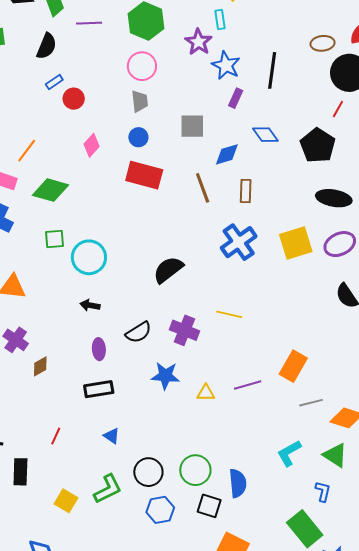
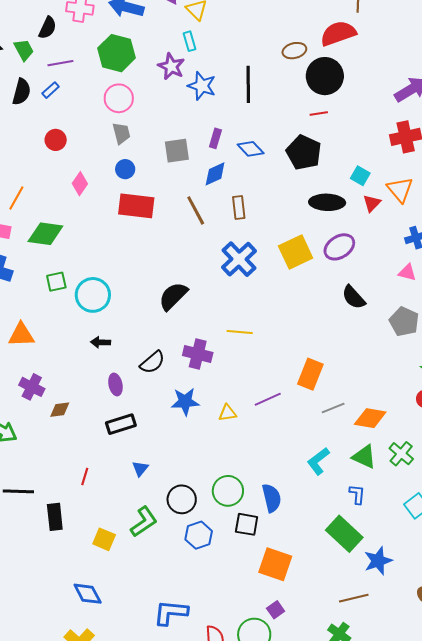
blue rectangle: (54, 82) -> (51, 90), moved
purple rectangle: (236, 98) -> (215, 138), moved
red line: (338, 109) -> (319, 113), turned 60
brown diamond: (40, 366) -> (60, 410), turned 30
blue triangle: (112, 436) -> (140, 469), turned 42

